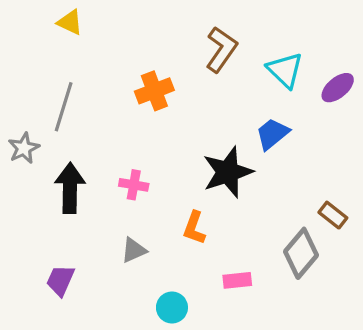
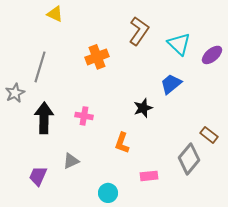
yellow triangle: (70, 22) -> (55, 14), moved
black star: (228, 172) -> (143, 108), size x0.6
gray triangle: (134, 250) -> (71, 161), moved

